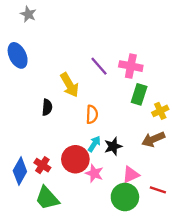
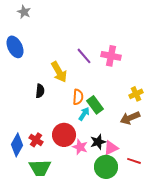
green rectangle: (139, 94) -> (95, 105), moved, turned -54
cyan arrow: (94, 144) -> (84, 114), moved
black star: (113, 146) -> (98, 142), moved
green trapezoid: (47, 198) -> (40, 168), turned -50

